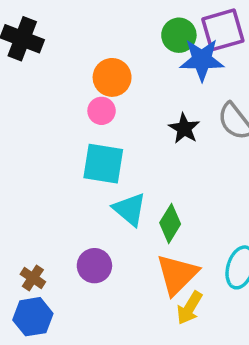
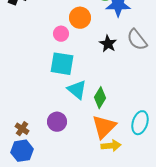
orange circle: (112, 77) -> (80, 18), moved
yellow arrow: (189, 308) -> (111, 146), turned -126

